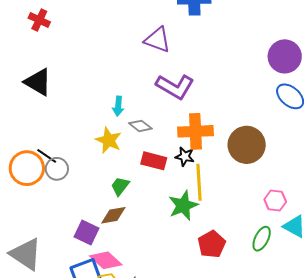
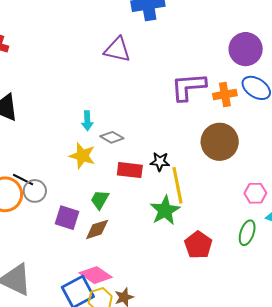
purple L-shape: (175, 87) -> (188, 87), moved, turned 153
orange cross: (195, 131) -> (225, 95), moved, size x0.7
purple square: (87, 233) -> (67, 218), moved

